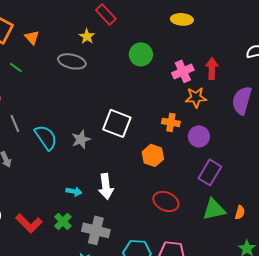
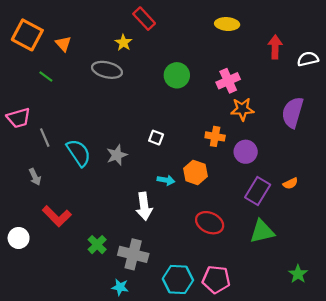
green circle: (141, 54) -> (177, 75), moved
red arrow: (212, 68) -> (275, 47), moved
white square: (117, 123) -> (156, 138), size x0.5
cyan arrow: (74, 191) -> (166, 180), moved
orange semicircle: (240, 212) -> (290, 183), moved, turned 48
red L-shape: (29, 223) -> (57, 216), moved

